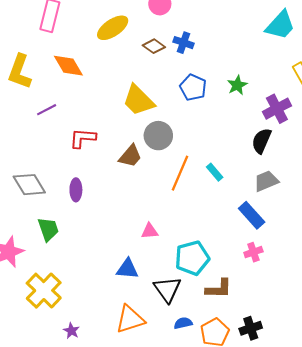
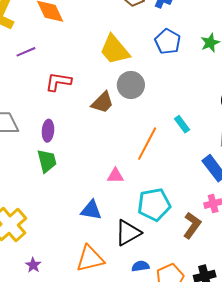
orange line: (180, 173) -> (147, 144), moved
green trapezoid: (48, 229) -> (47, 161), moved
black triangle: (167, 289) -> (128, 233), turned 32
brown L-shape: (219, 289) -> (192, 225), moved, turned -60

